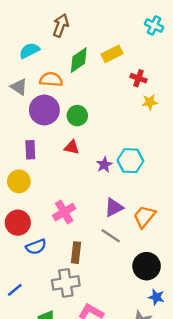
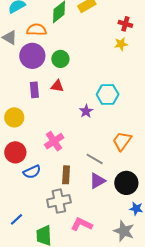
red cross: (138, 78) -> (125, 24), moved
purple rectangle: (30, 150) -> (34, 90), moved
purple star: (104, 165) -> (86, 111), moved
purple triangle: (114, 207) -> (97, 181), moved
blue line: (15, 290) -> (16, 219), moved

